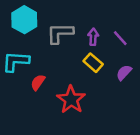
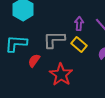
gray L-shape: (60, 33) -> (54, 40), moved

